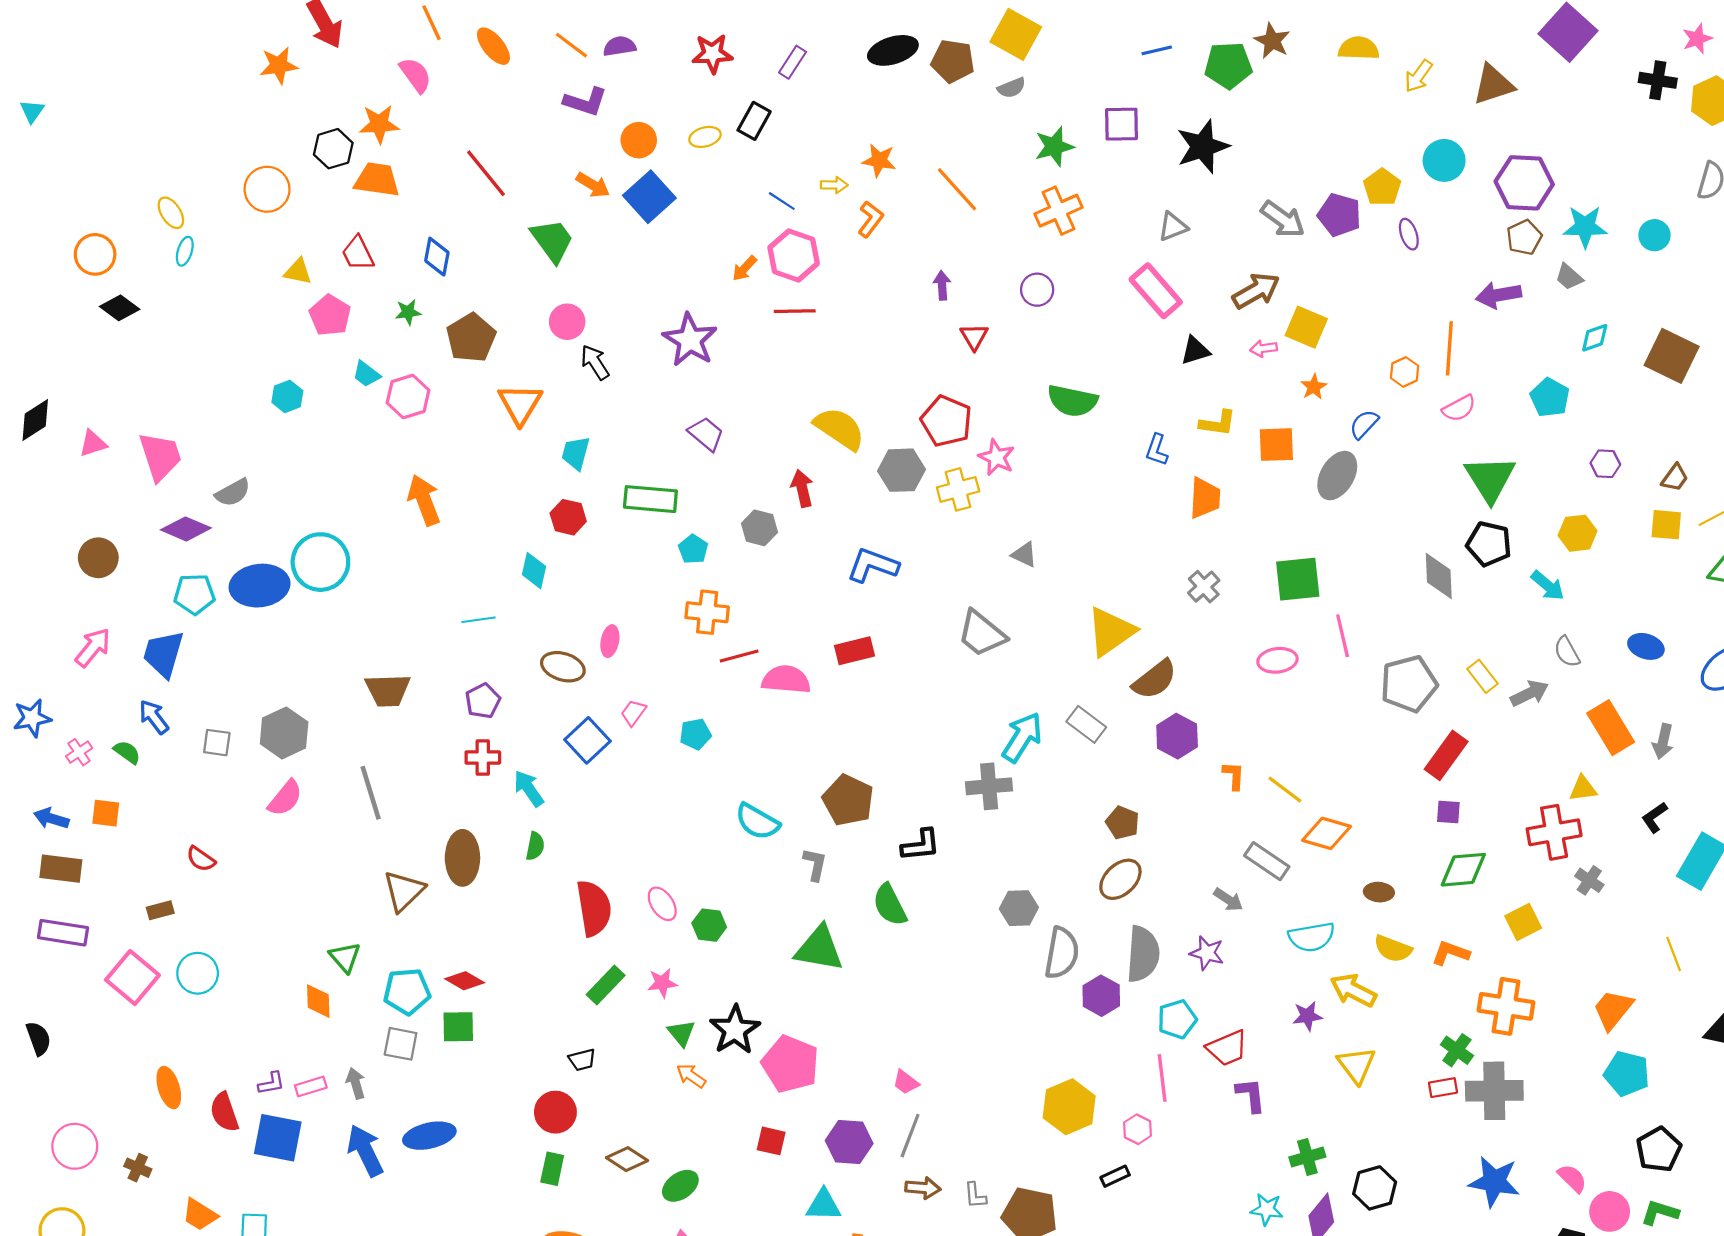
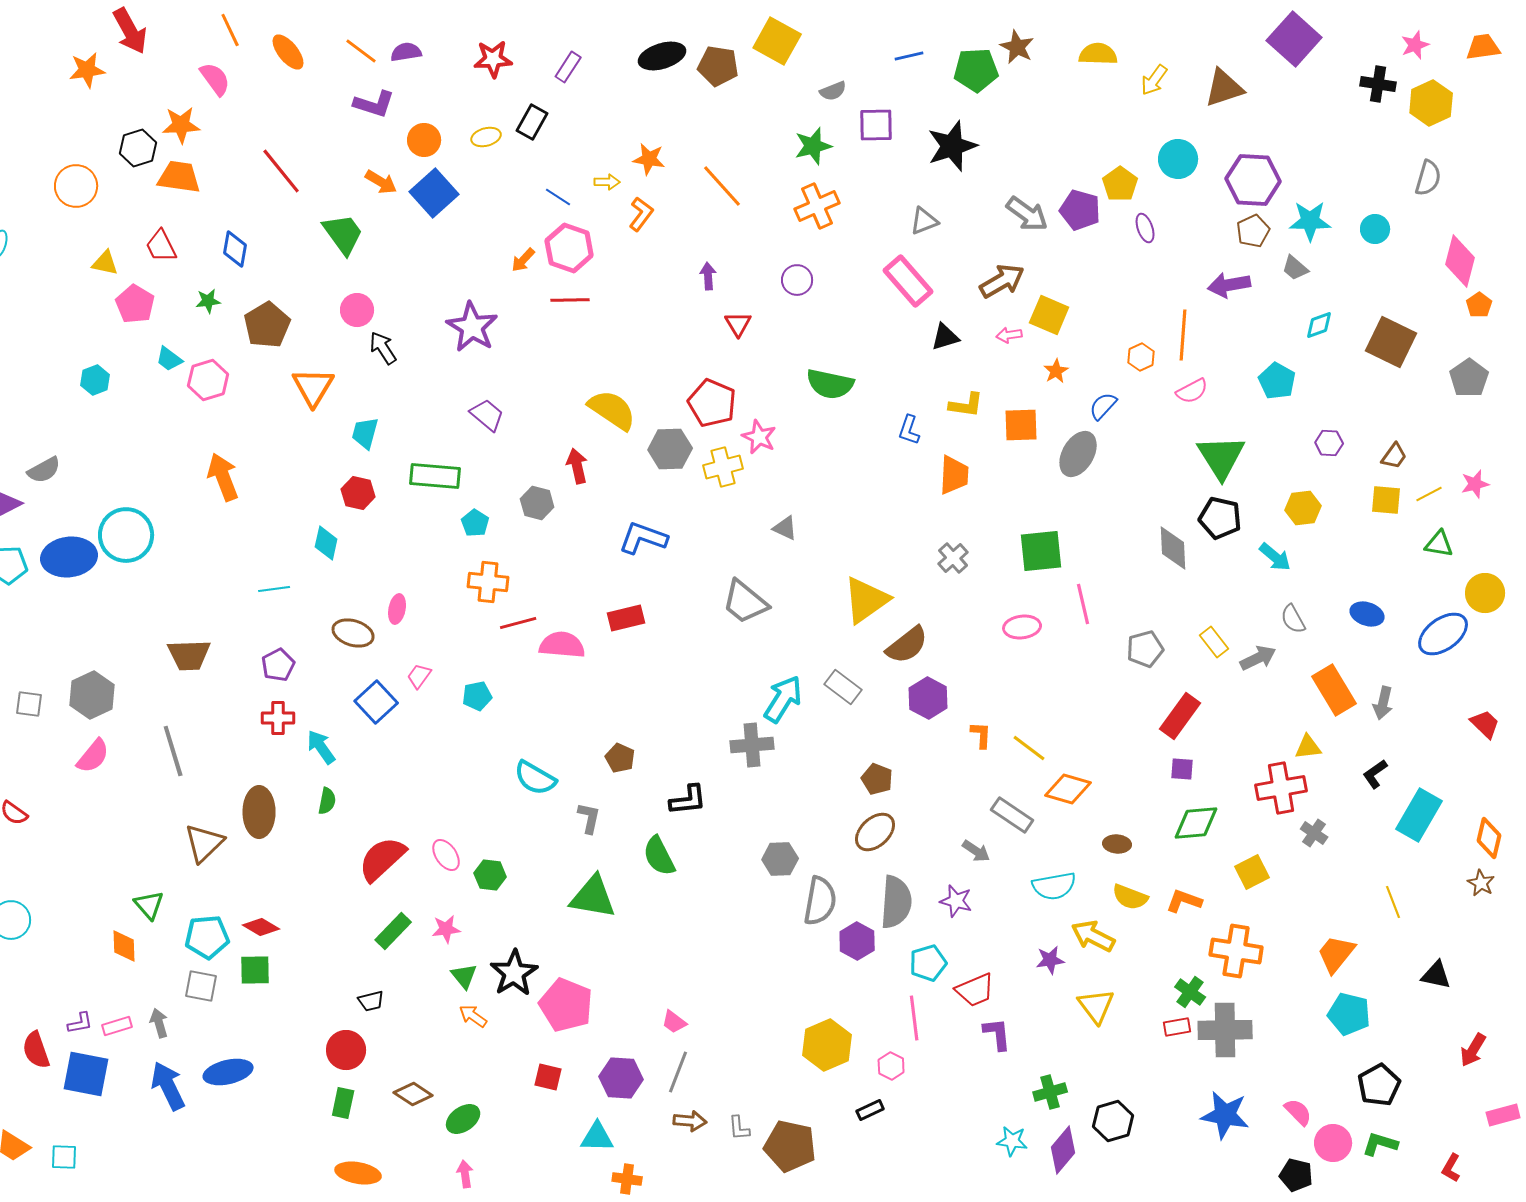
gray semicircle: (1011, 88) -> (833, 91), moved
gray pentagon: (1409, 684) -> (1145, 649), size x0.7
brown pentagon: (848, 800) -> (620, 758), size x0.6
red semicircle: (594, 908) -> (382, 859), turned -124

